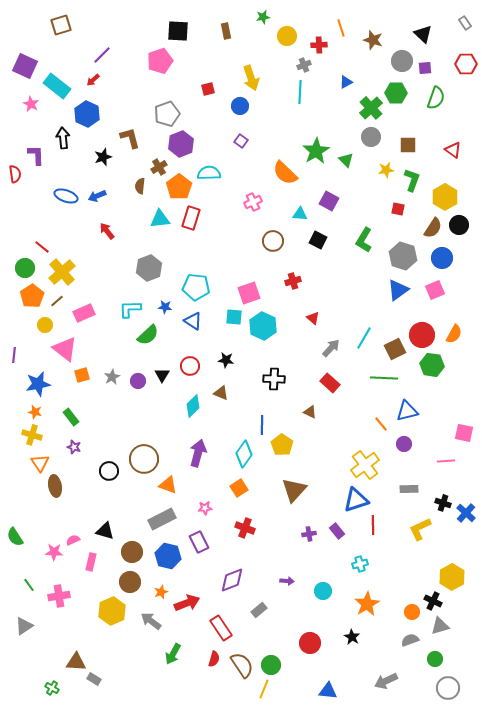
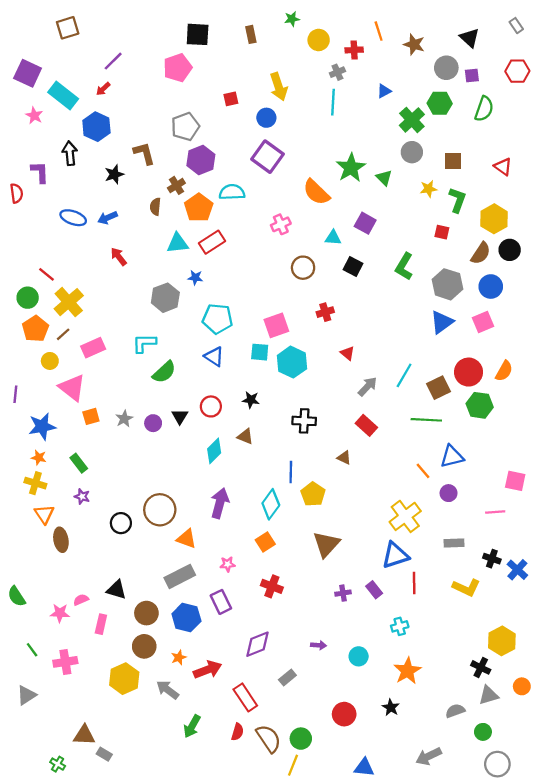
purple square: (241, 141) -> (268, 157), size x2.0
red rectangle: (191, 218) -> (212, 242), turned 40
blue star: (165, 307) -> (195, 278), moved
yellow L-shape: (420, 529) -> (466, 588), turned -130
orange circle: (412, 612) -> (522, 686), moved

